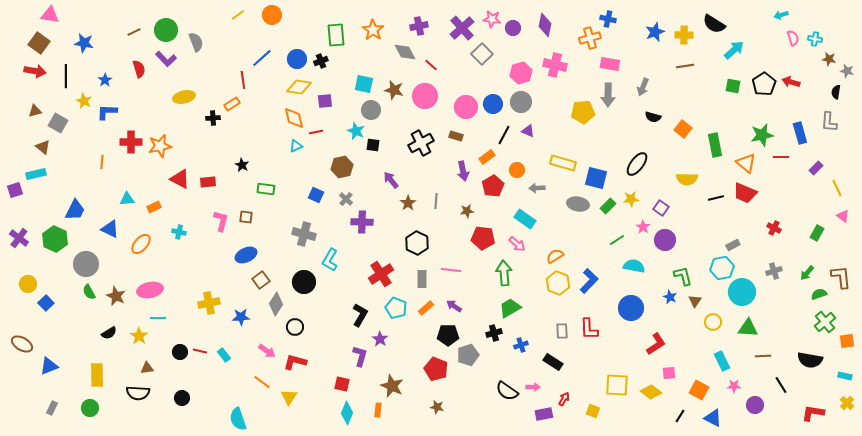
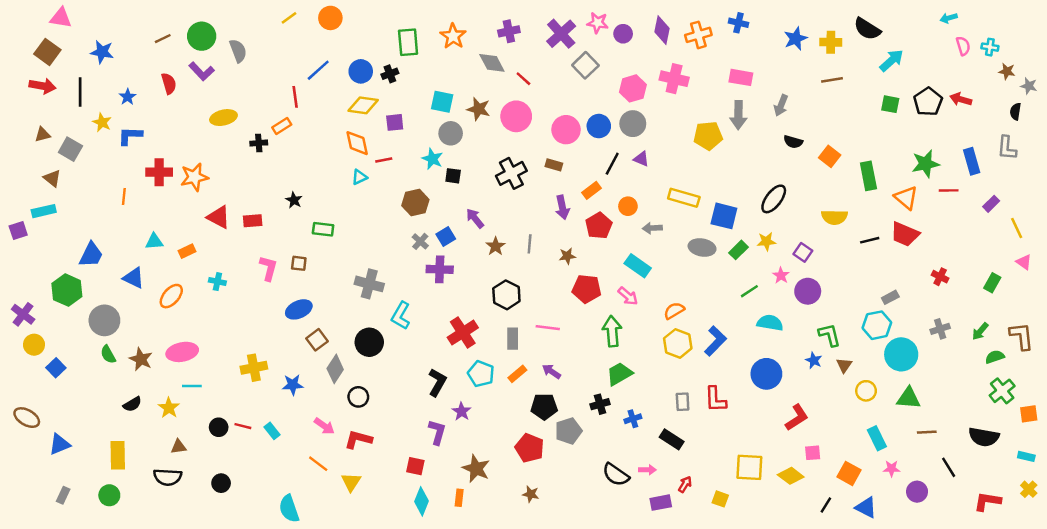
orange cross: (590, 38) -> (698, 35), moved
blue square: (316, 195) -> (446, 237), moved, turned 35
purple cross: (19, 238) -> (23, 314), moved

